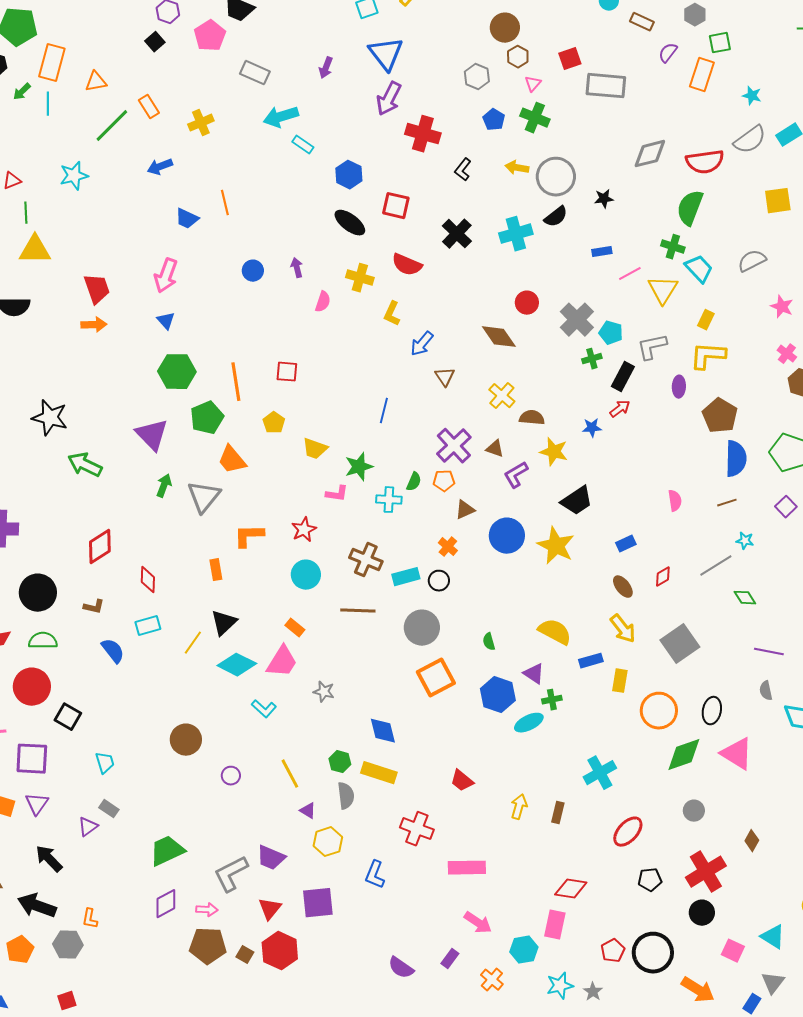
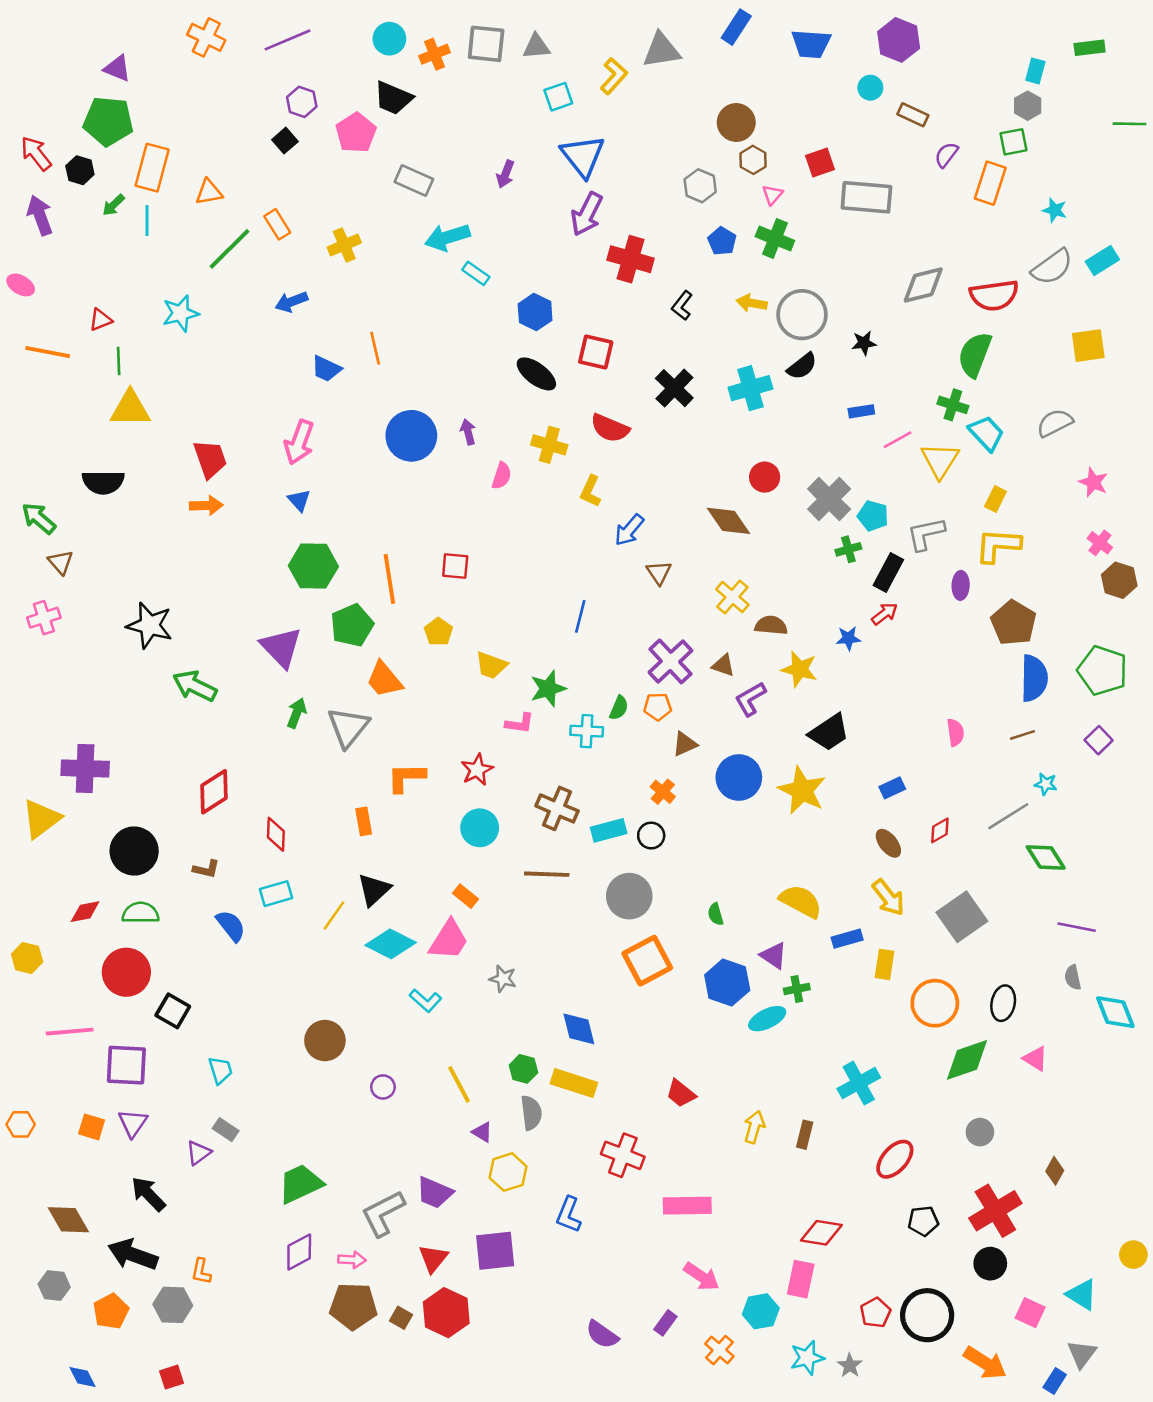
gray hexagon: (695, 15) -> (1028, 106), moved
blue circle: (253, 271) -> (411, 436), size x1.8
green diamond: (745, 598) -> (1046, 857), size x1.4
pink triangle: (737, 754) -> (1035, 1059), size x0.6

